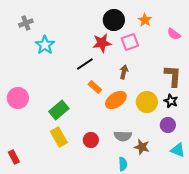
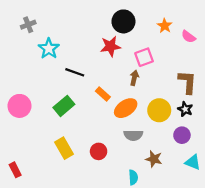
orange star: (145, 20) -> (165, 26), moved
pink square: (130, 42) -> (144, 57), moved
black line: (85, 64) -> (75, 72), moved, turned 54
green rectangle: (59, 110) -> (64, 106), moved
gray semicircle: (123, 136) -> (133, 135), moved

